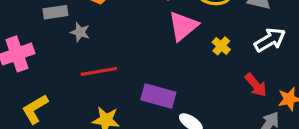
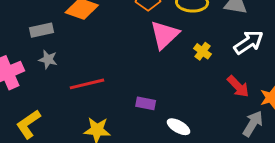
gray star: (80, 32) -> (48, 59), moved
purple rectangle: (158, 96) -> (146, 103), size x0.6

